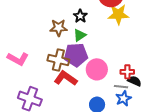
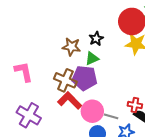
pink L-shape: (18, 59) -> (24, 72), turned -140
pink circle: (97, 69) -> (92, 111), moved
gray line: (121, 87) -> (111, 116), moved

